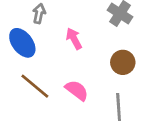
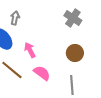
pink arrow: (74, 39) -> (30, 50), moved

